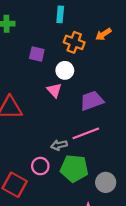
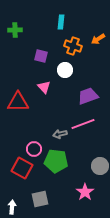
pink triangle: (54, 90) -> (44, 87), moved
pink circle: (40, 166) -> (34, 149), moved
green pentagon: (74, 168) -> (56, 161), moved

